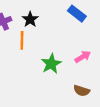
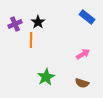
blue rectangle: (77, 14) -> (87, 17), moved
green star: (51, 64) -> (46, 77), moved

